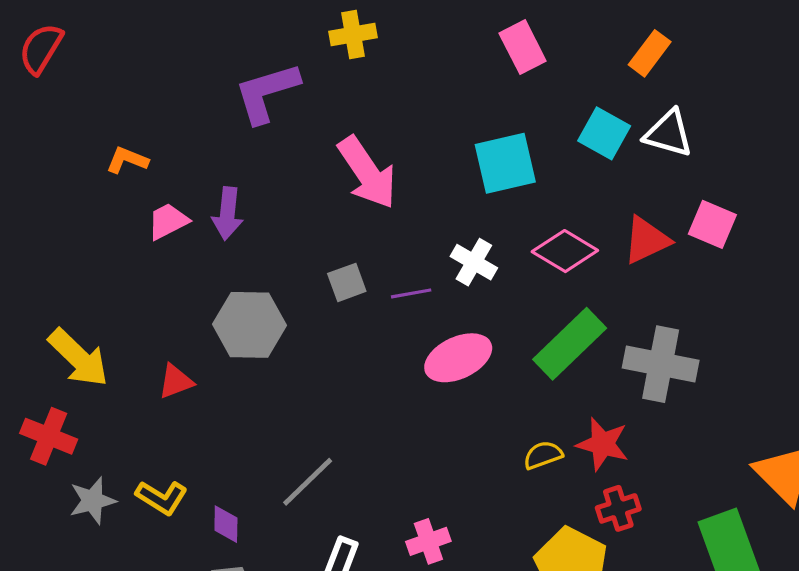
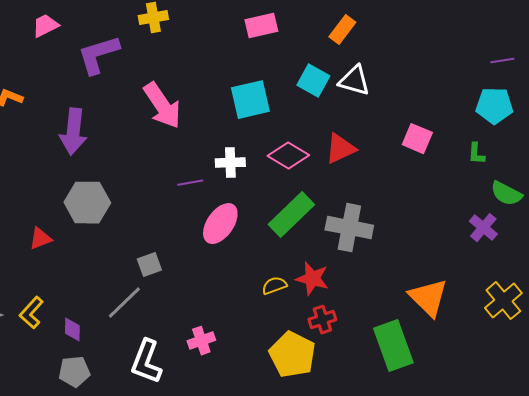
pink rectangle: (523, 47) -> (261, 26), turned -76
purple arrow: (228, 213) -> (73, 132), size x1.4
pink trapezoid: (168, 221) -> (45, 26), moved
pink square: (712, 224) -> (417, 139), moved
white cross: (474, 262) -> (230, 163), turned -32
gray square: (347, 282) -> (149, 265), moved
pink ellipse: (458, 358) -> (220, 224), turned -30
yellow L-shape: (162, 497) -> (31, 313), turned 100

